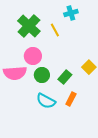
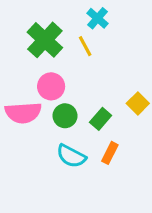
cyan cross: (71, 13) -> (98, 18), moved, turned -32

